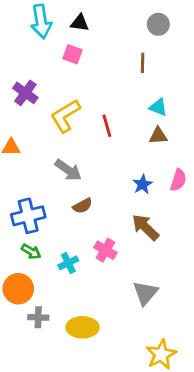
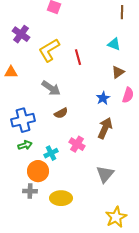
brown line: (143, 63) -> (122, 12), moved
brown triangle: (158, 136) -> (118, 72), moved, turned -32
brown arrow: (145, 227) -> (105, 128), turned 70
green arrow: (31, 252) -> (25, 145), turned -48
orange circle: (18, 289) -> (38, 171), moved

